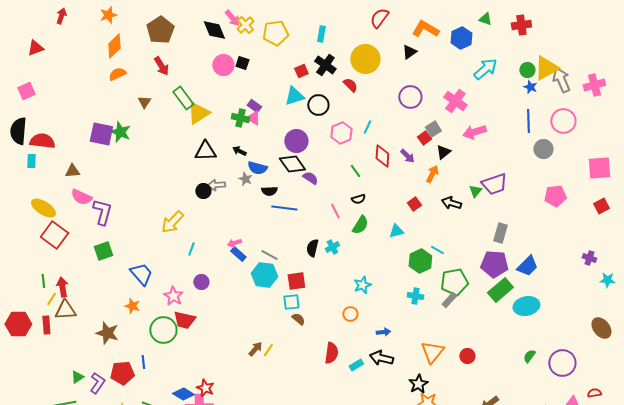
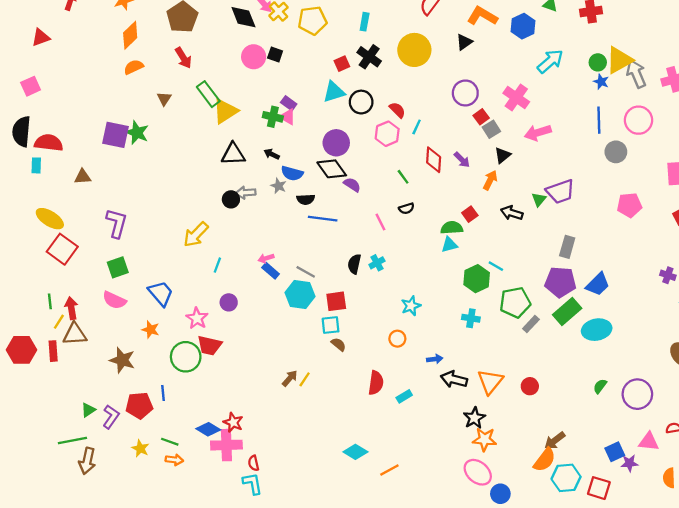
red semicircle: (350, 85) -> (397, 110), moved
red square: (424, 138) -> (481, 117), moved
pink semicircle: (81, 197) -> (114, 300), moved
green semicircle: (360, 225) -> (452, 228), moved, turned -126
gray rectangle: (449, 300) -> (531, 324), moved
black arrow: (381, 358) -> (454, 379), moved

